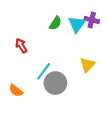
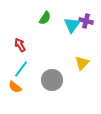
green semicircle: (55, 23) -> (45, 18), moved
cyan line: (44, 71) -> (21, 69), moved

